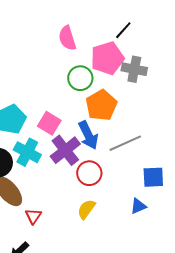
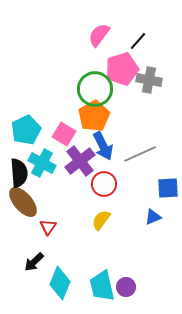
pink semicircle: (67, 38) -> (99, 35), moved, turned 55
green circle: (80, 78) -> (95, 89), size x1.4
orange pentagon: (101, 105) -> (94, 116), moved

